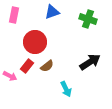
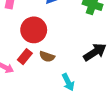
brown semicircle: (47, 66) -> (47, 57), turned 56

